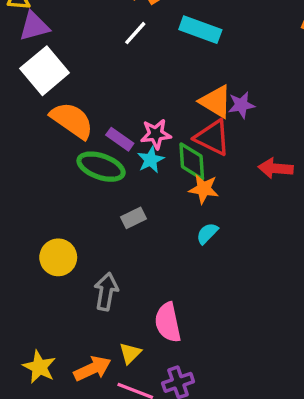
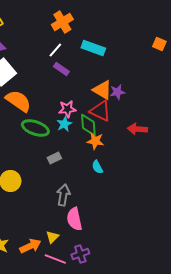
purple rectangle: (120, 139) -> (61, 69), moved
cyan semicircle: (207, 233) -> (97, 167), turned -72
gray arrow: (106, 292) -> (63, 195), moved

